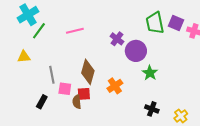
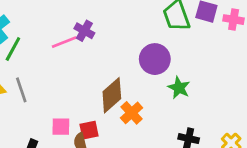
purple cross: (117, 39) -> (84, 31), moved
brown diamond: (88, 72) -> (112, 95), moved, turned 40
gray line: (52, 75) -> (21, 90), moved

